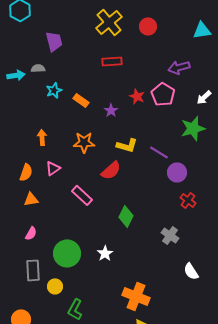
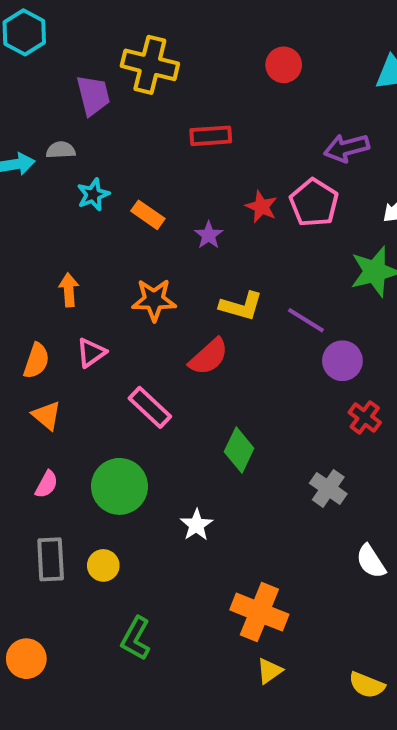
yellow cross: (109, 22) -> (150, 65), moved, turned -36
orange triangle: (31, 199) -> (47, 415), turned 49
green circle: (67, 253) -> (119, 486), moved
yellow circle: (55, 286) -> (103, 565), moved

